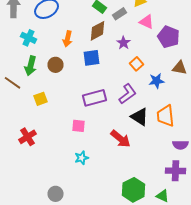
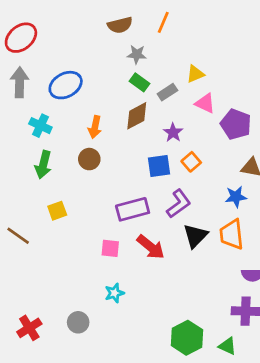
blue square: (92, 58) -> (159, 166), moved
brown circle: (56, 65) -> (89, 159), moved
blue star: (156, 81) -> (236, 197), moved
brown line: (12, 83) -> (18, 236), moved
black triangle: (140, 117) -> (195, 236), turned 42
red cross: (28, 137) -> (29, 328), moved
red arrow: (120, 139) -> (151, 247), moved
gray circle: (56, 194) -> (78, 322), moved

